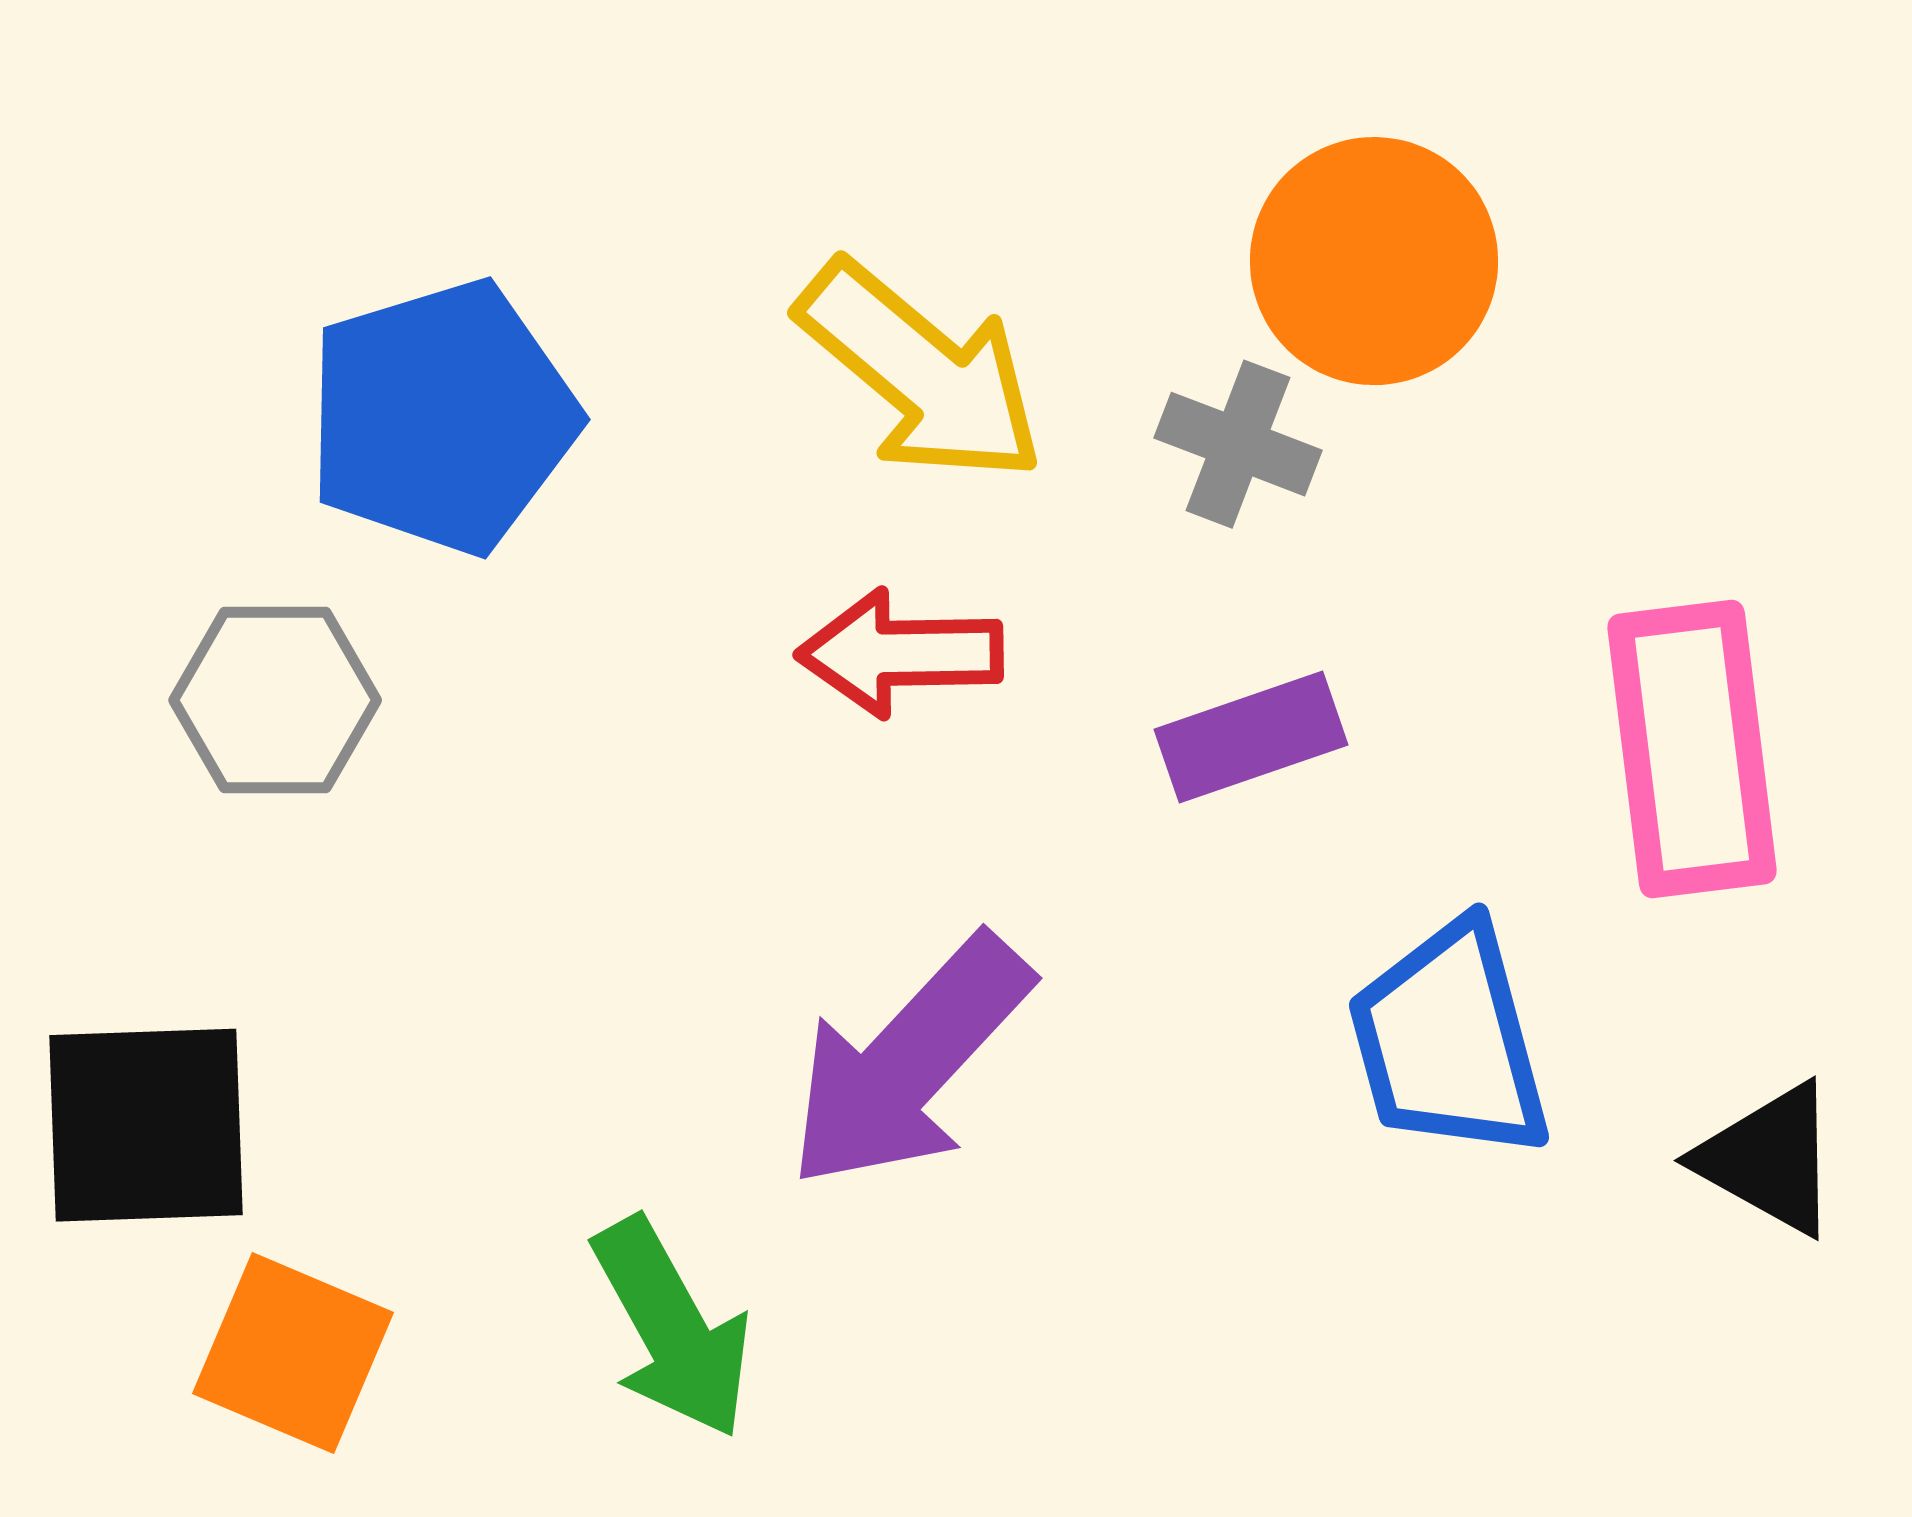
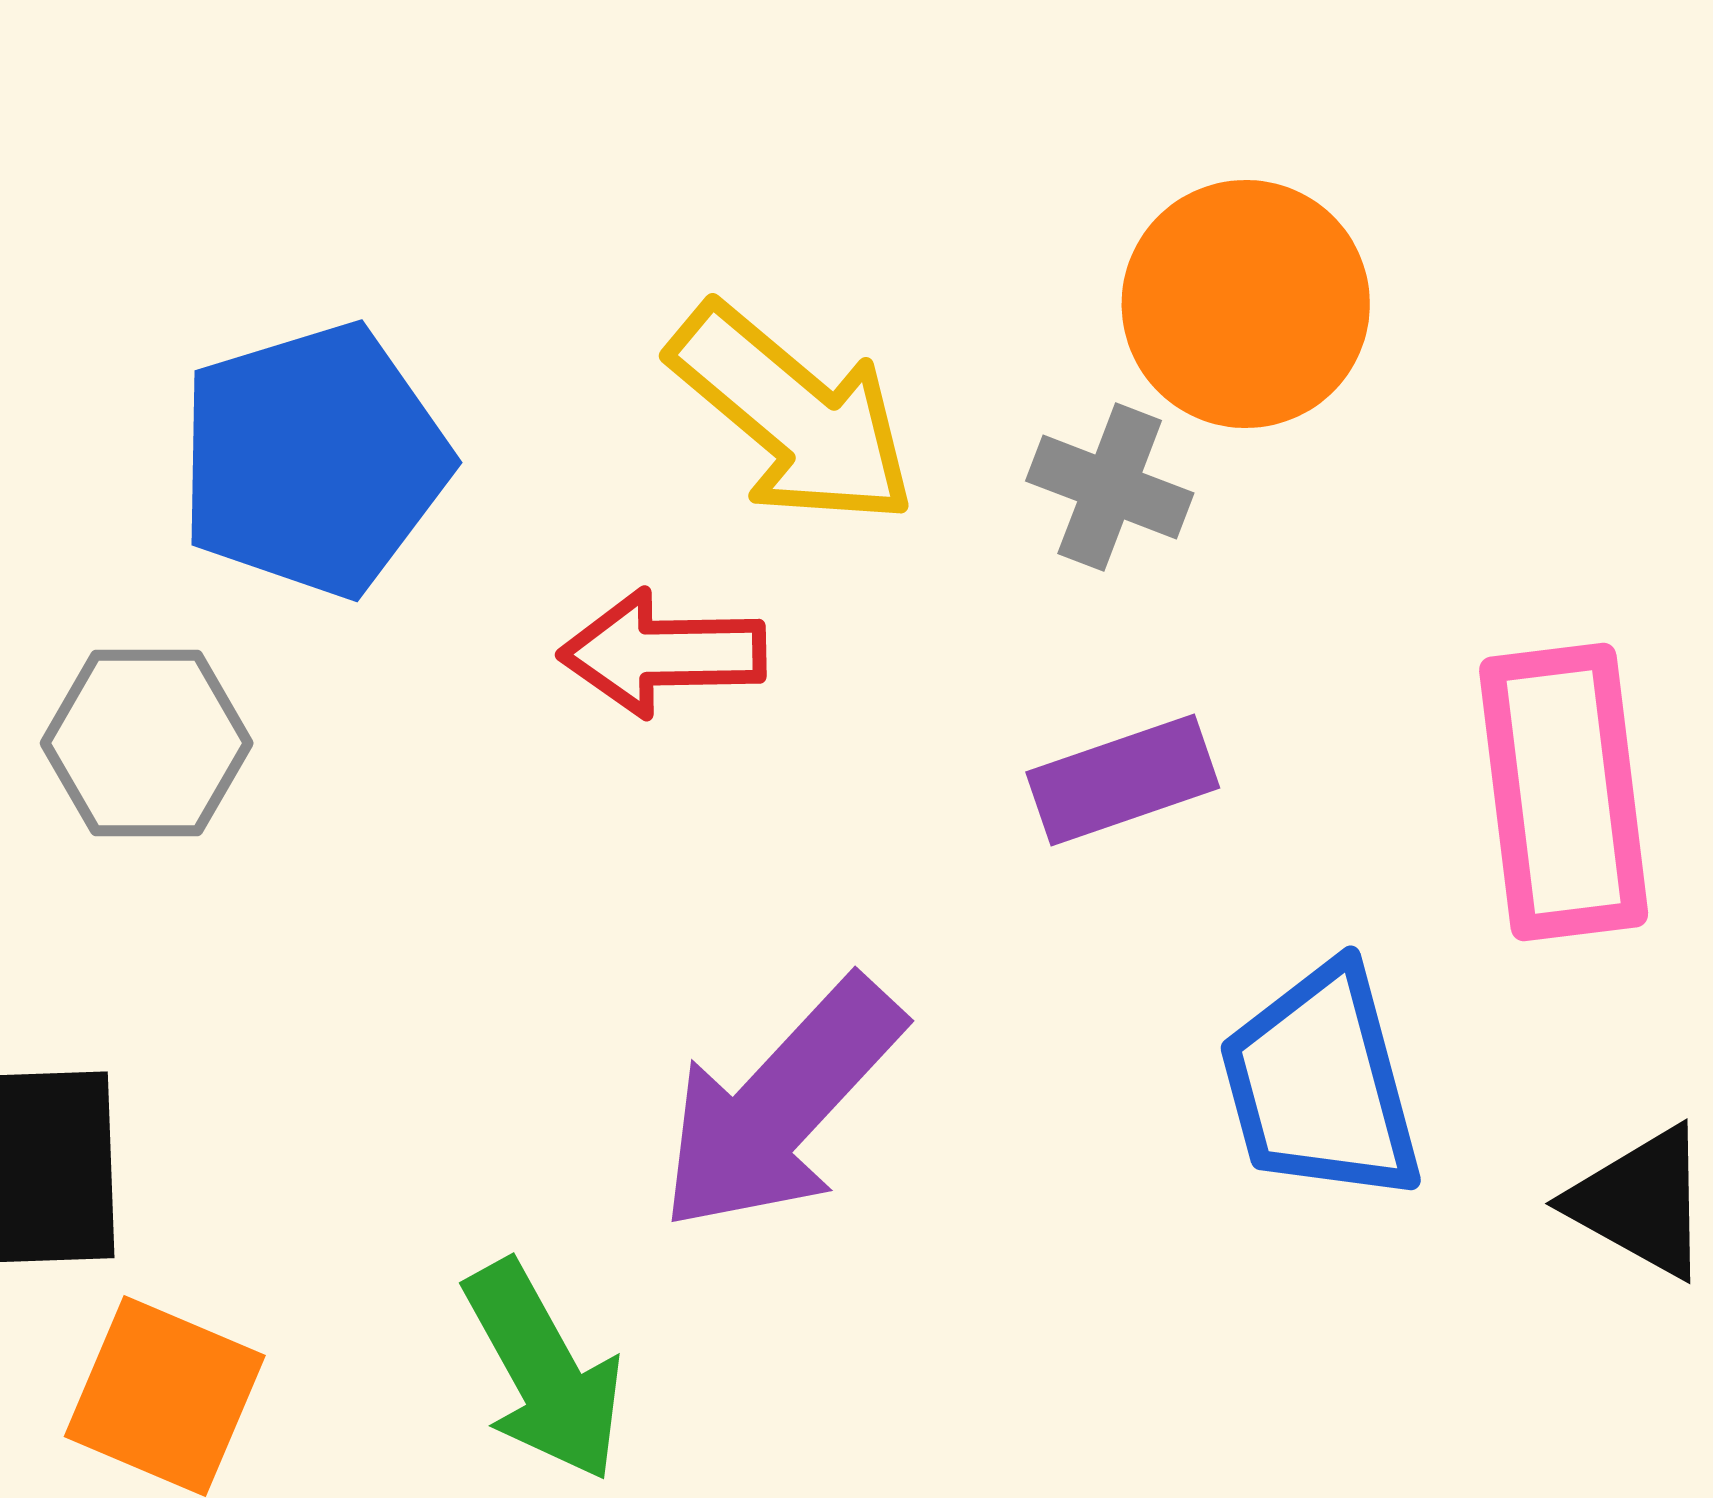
red arrow: (900, 653) -> (663, 653), moved

